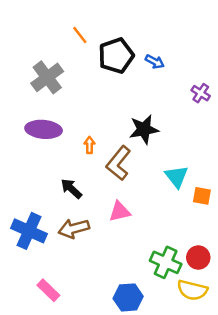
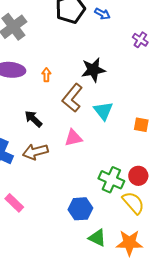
orange arrow: (89, 145) -> (46, 75), moved
cyan triangle: (177, 177) -> (103, 111), moved
yellow semicircle: (192, 290) -> (133, 203), turned -145

